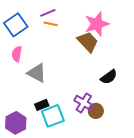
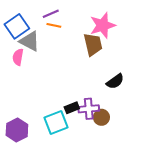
brown trapezoid: (88, 42) -> (93, 44), turned 30
gray triangle: (37, 73) -> (30, 41), moved
purple cross: (84, 103) -> (89, 109), turned -36
black rectangle: (42, 105) -> (72, 108), moved

